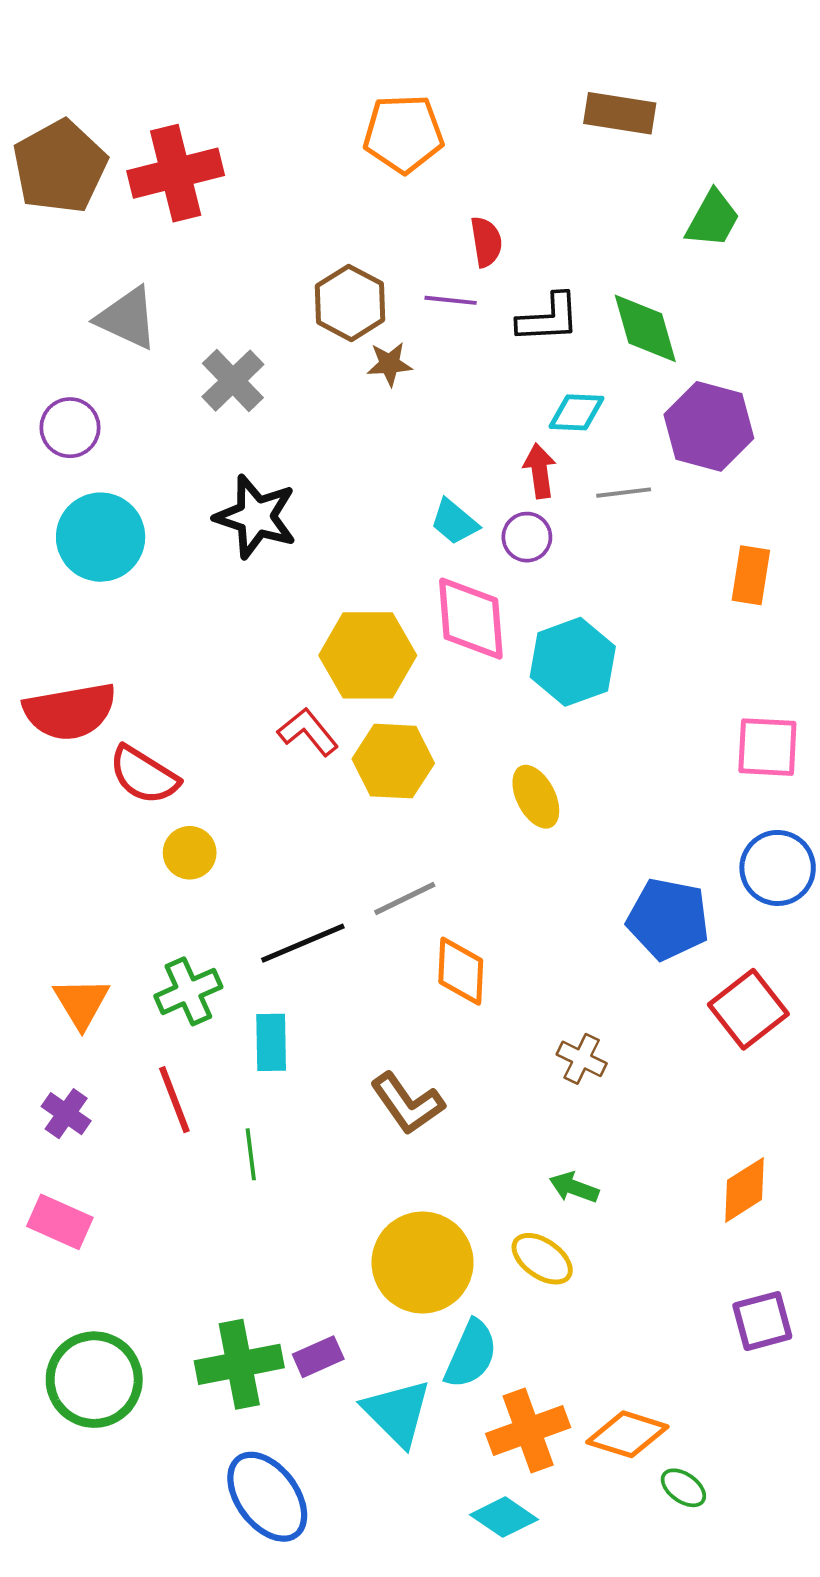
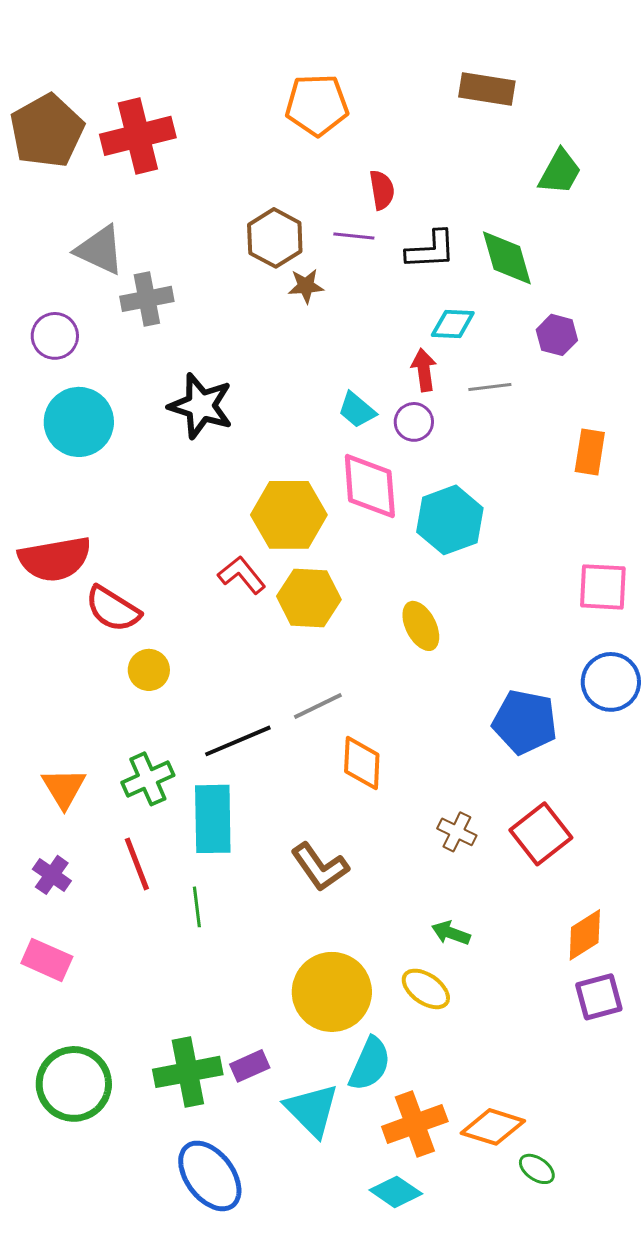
gray cross: (233, 381) -> (147, 299), moved, turned 33
purple hexagon: (709, 426) -> (557, 335), size x0.6
red square: (748, 1009) -> (541, 834), moved
cyan rectangle: (271, 1042) -> (213, 819), size x1.5
purple square: (762, 1321) -> (599, 997), moved

